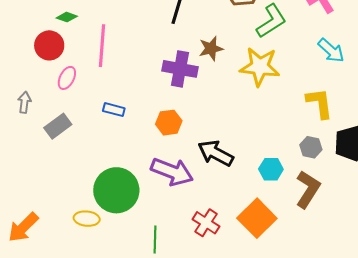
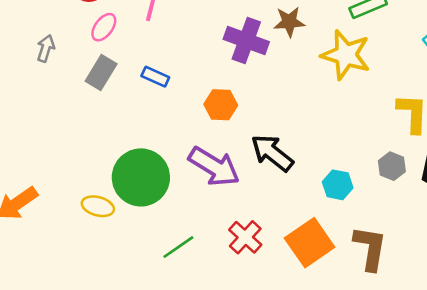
gray rectangle: (58, 126) -> (101, 73), moved, turned -32
brown L-shape: (308, 189) -> (370, 248), moved, turned -33
green line: (155, 239) -> (178, 247), turned 44

